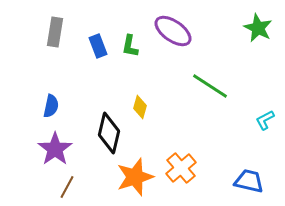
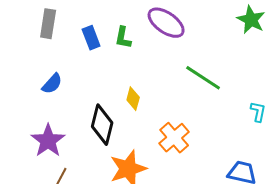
blue semicircle: (51, 106) -> (52, 84), moved, turned 30
cyan L-shape: (265, 120) -> (258, 112), turned 130
orange cross: (181, 168) -> (174, 138), moved

